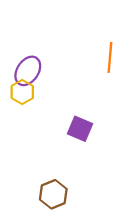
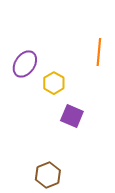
yellow hexagon: (22, 92) -> (54, 83), moved

